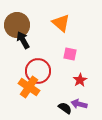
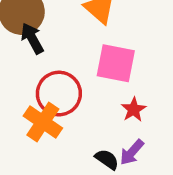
pink square: (70, 54) -> (116, 63), size x1.6
purple arrow: (79, 104) -> (132, 152), turned -63

